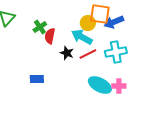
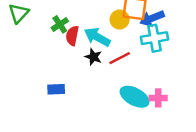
cyan arrow: (82, 37) -> (97, 37), moved
cyan cross: (116, 52) -> (154, 38), moved

